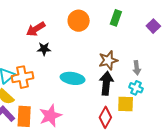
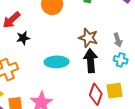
brown star: (108, 60) -> (88, 38), turned -30
yellow square: (126, 104) -> (114, 91), moved

